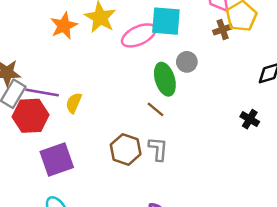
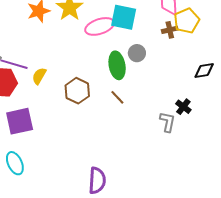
brown line: (155, 109) -> (117, 97), moved
brown hexagon: (126, 149) -> (77, 91), moved
gray L-shape: (158, 149) -> (168, 122), moved

